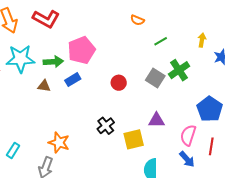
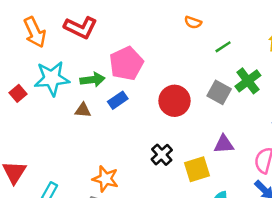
red circle: (119, 83) -> (175, 101), size x1.6

